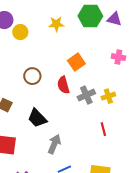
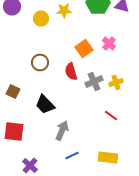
yellow circle: (20, 32) -> (41, 18), moved
pink cross: (118, 57) -> (109, 44), moved, turned 32
red line: (103, 129) -> (111, 116), turned -40

